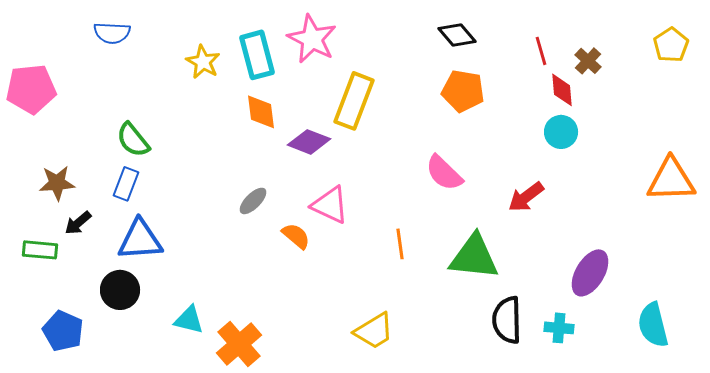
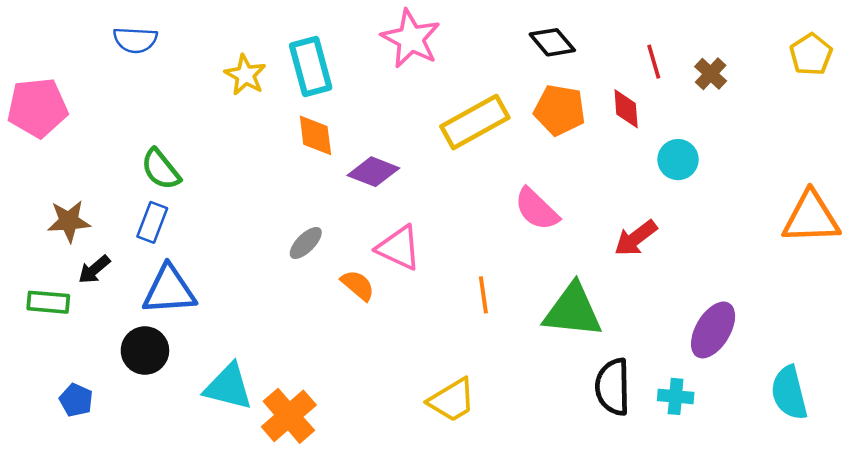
pink star: (312, 39) -> (411, 39), moved
red diamond: (562, 90) -> (626, 109), moved
yellow rectangle: (354, 101) -> (475, 122), moved, turned 40
cyan triangle: (189, 320) -> (228, 387), size x1.4
blue pentagon: (63, 331) -> (76, 400), size x0.7

